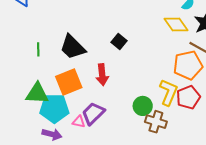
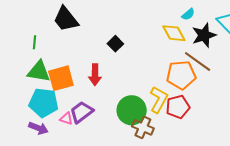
black trapezoid: (73, 47) -> (66, 19), moved
green triangle: (37, 93) -> (39, 71), moved
green circle: (143, 106) -> (132, 110), size x1.5

